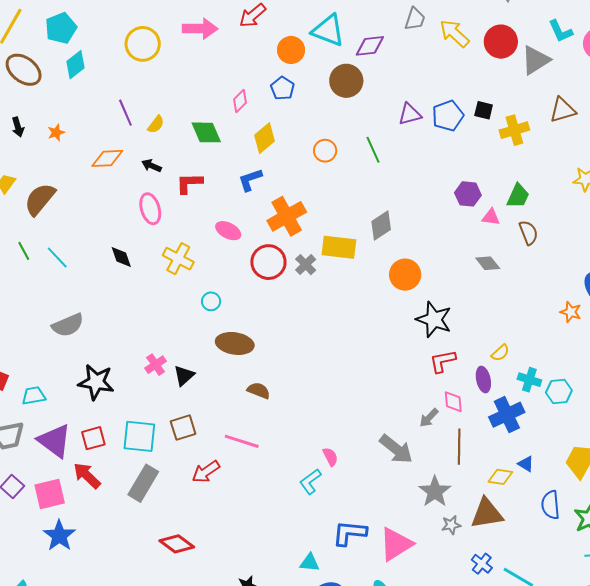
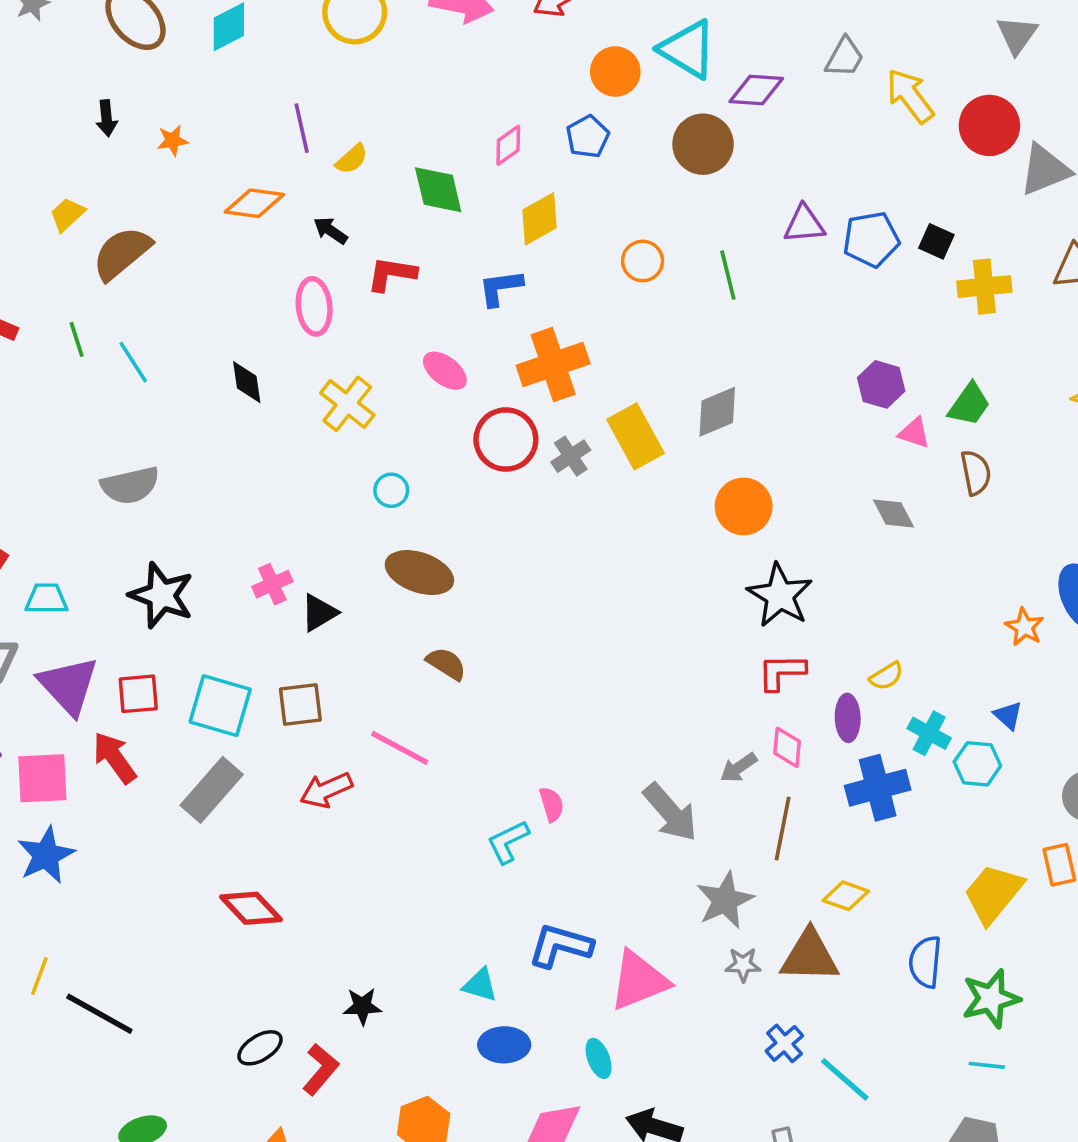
yellow rectangle: (339, 247) -> (635, 436), turned 44
blue triangle: (526, 464) -> (1008, 716), moved

